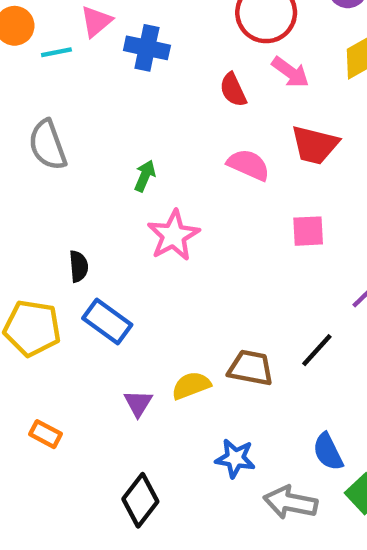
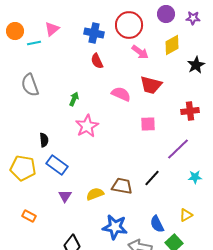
blue cross: (147, 48) -> (94, 33), moved
red semicircle: (233, 90) -> (97, 61), moved
purple triangle: (138, 403) -> (65, 196), moved
blue star: (235, 458) -> (115, 227), size x1.4

